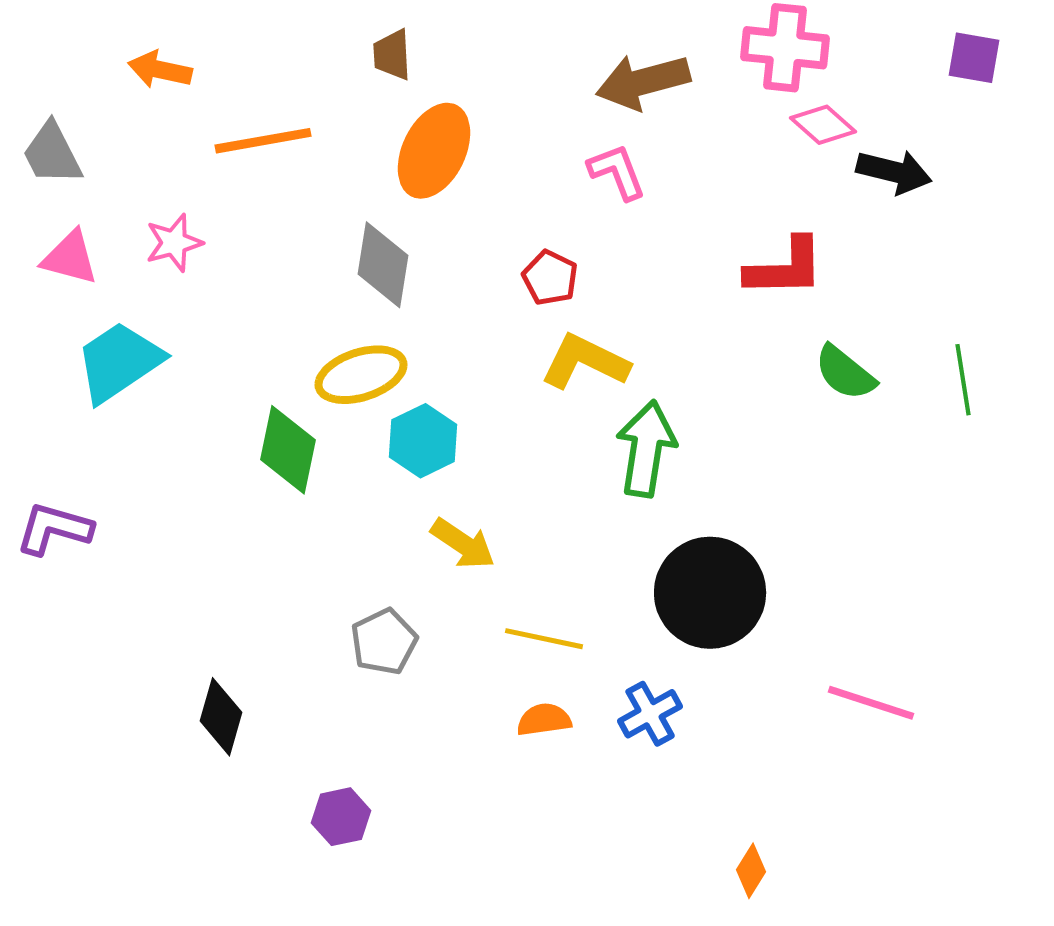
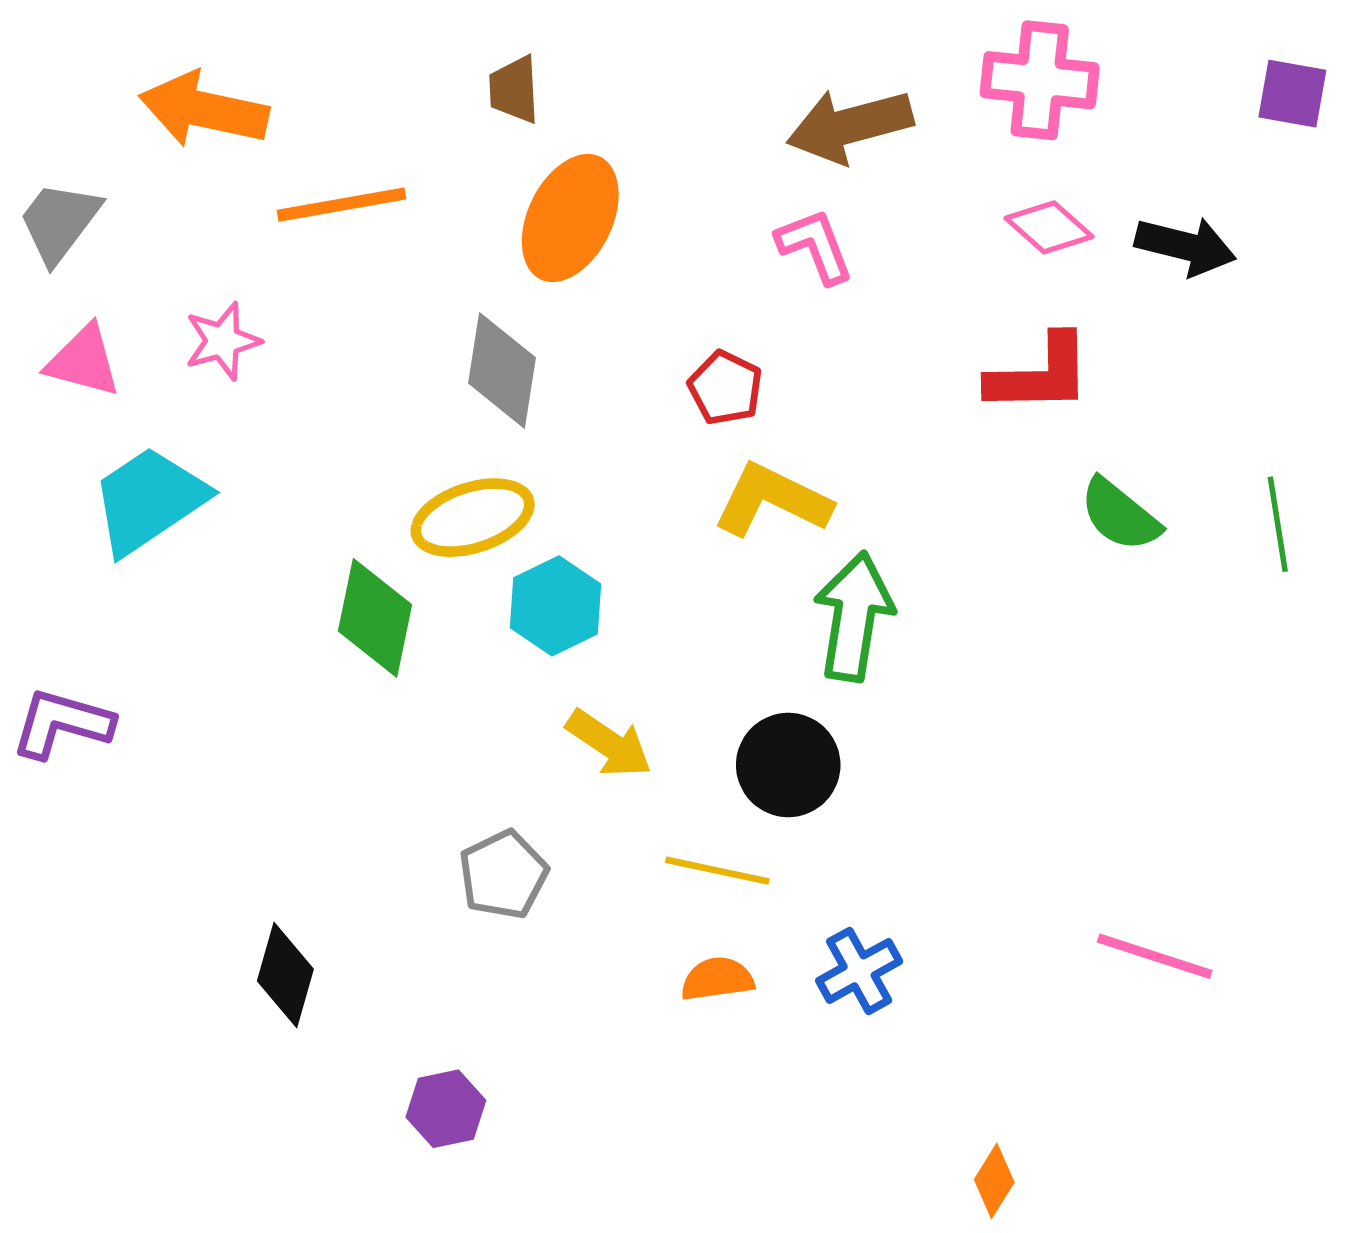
orange arrow: (160, 70) -> (204, 110), size x1.5
pink diamond: (823, 125) -> (1049, 227), moved
gray trapezoid: (52, 154) -> (59, 222), turned 64
black circle: (710, 593) -> (788, 765), moved, size x0.7

